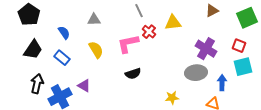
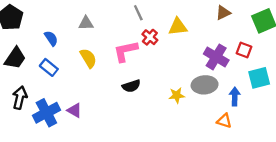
red square: (239, 46) -> (244, 50), moved
purple triangle: (84, 86) -> (74, 110), moved
yellow star: (172, 98) -> (177, 95), moved

